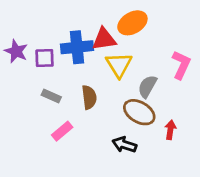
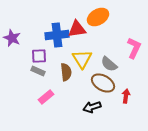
purple square: (45, 58) -> (39, 56), moved
yellow triangle: (119, 65) -> (82, 59), moved
gray semicircle: (147, 86) -> (109, 64), turned -78
black arrow: (124, 145) -> (92, 107), turned -36

